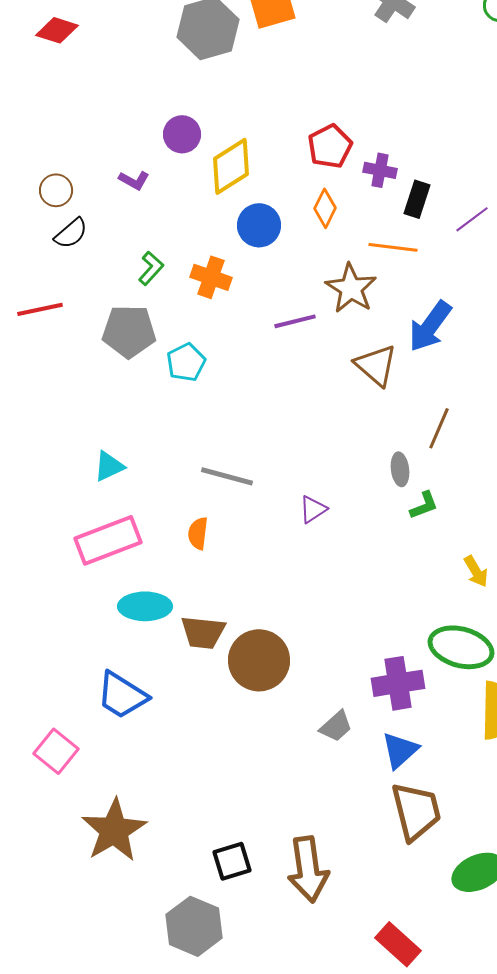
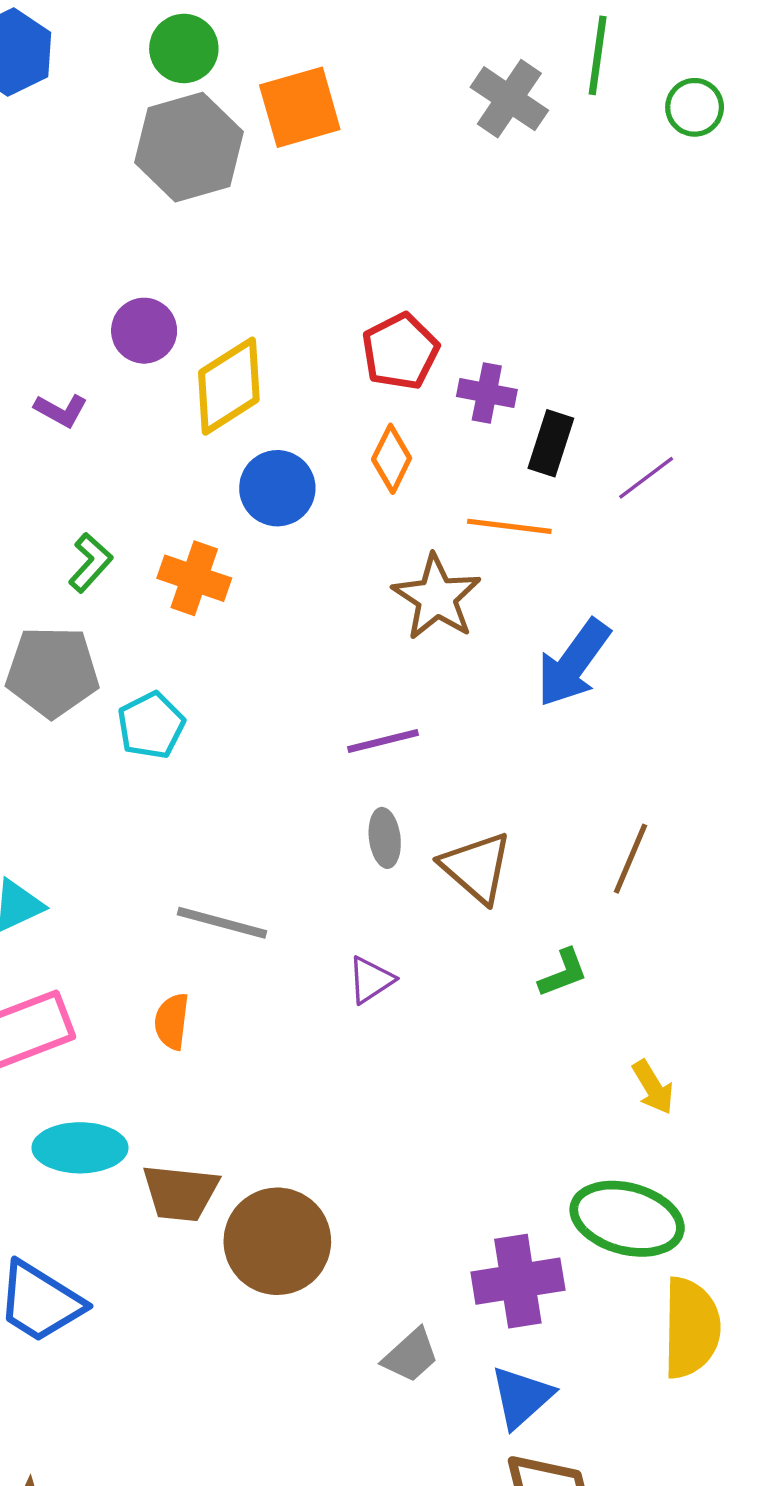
purple line: (295, 321) -> (383, 741), moved
brown triangle: (376, 365) -> (476, 867), moved
brown line: (439, 428) -> (631, 859), moved
gray ellipse: (400, 469) -> (385, 838), moved

